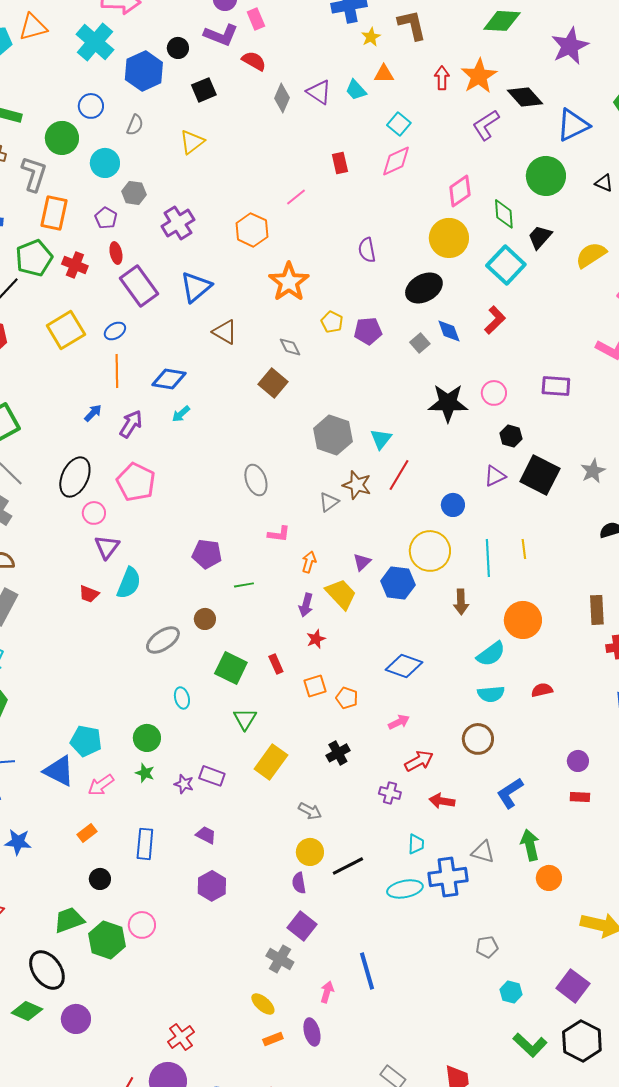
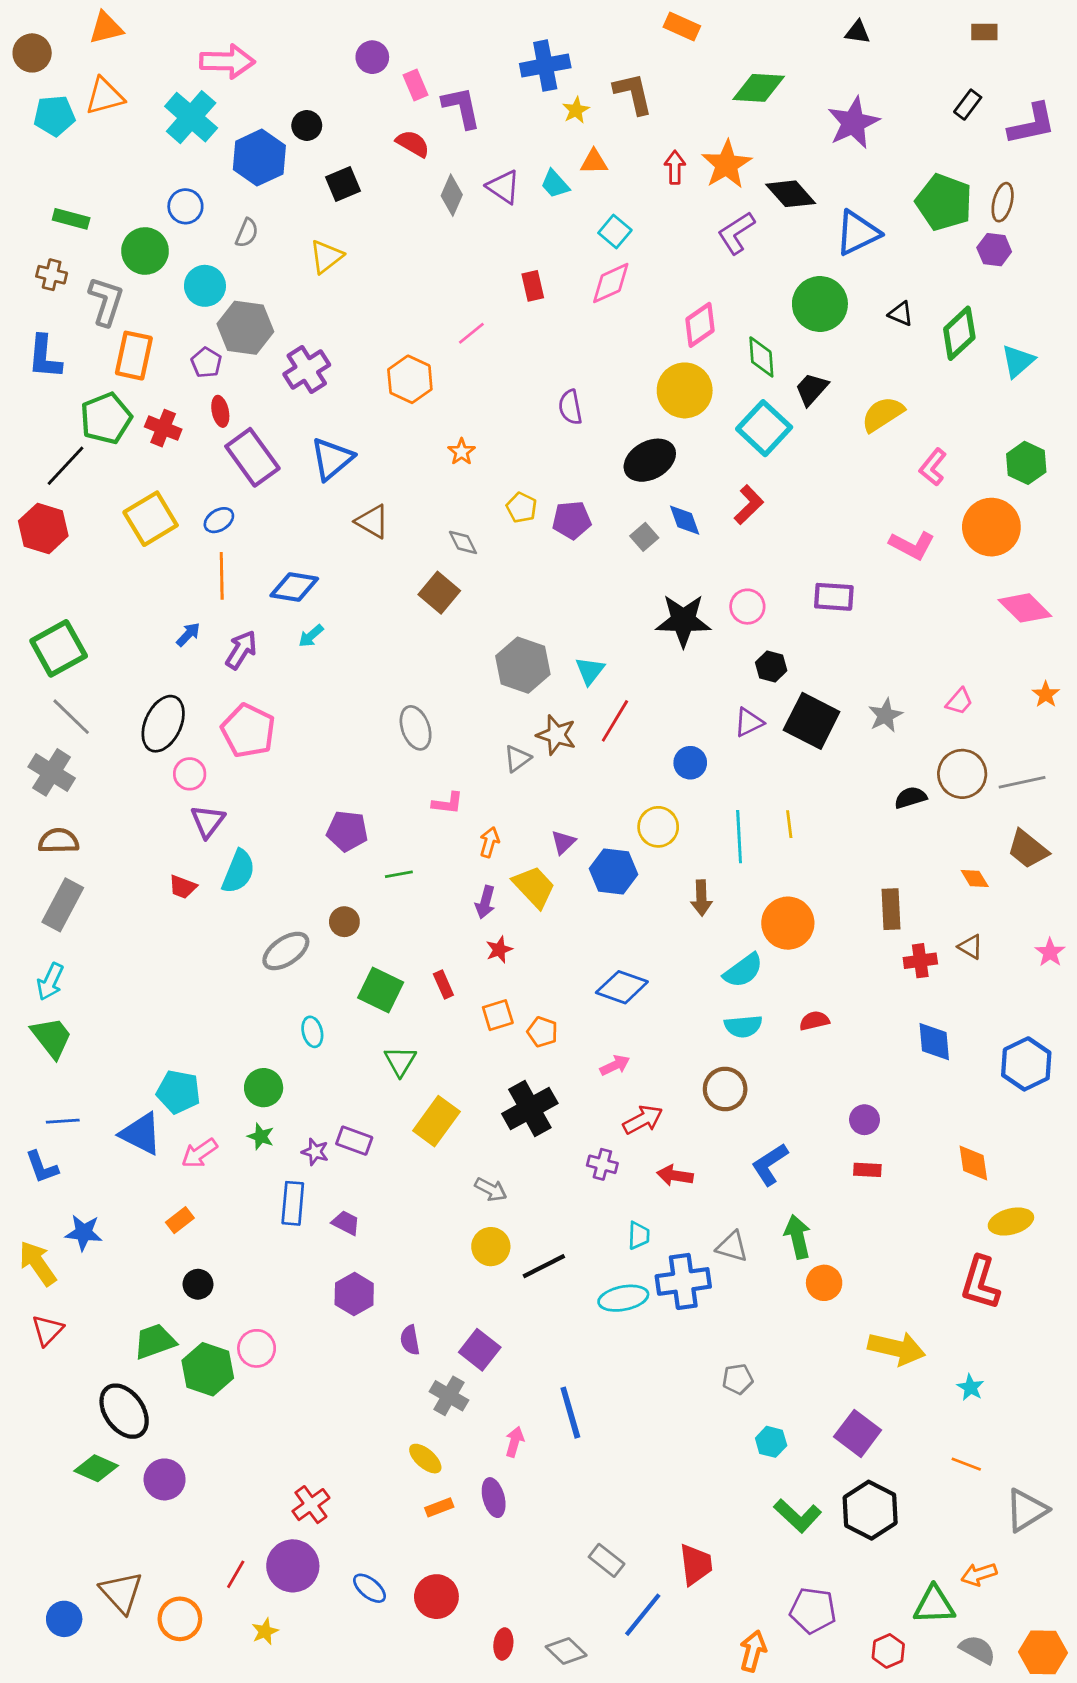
purple L-shape: (221, 35) -> (462, 107), moved, turned -124
gray hexagon: (134, 193) -> (245, 328), size x1.6
orange star: (289, 282) -> (462, 452), size x0.5
yellow circle: (430, 551) -> (658, 827), size x0.7
black cross: (338, 753) -> (530, 1109), size x1.6
blue rectangle: (145, 844) -> (293, 1203), moved
purple semicircle: (299, 883) -> (410, 1340), moved

